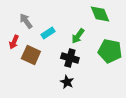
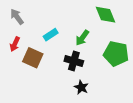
gray arrow: (26, 21) -> (17, 17), moved
black star: (67, 82) -> (81, 87), moved

